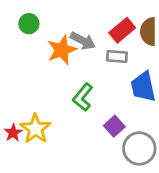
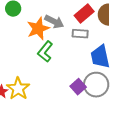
green L-shape: (83, 97) -> (45, 52), moved
gray circle: (139, 148) -> (96, 85), moved

